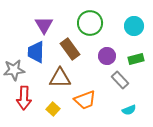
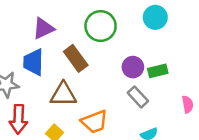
purple triangle: (44, 25) -> (43, 29), turned 36
cyan circle: (134, 26) -> (155, 17), moved
purple circle: (107, 56) -> (133, 67), moved

